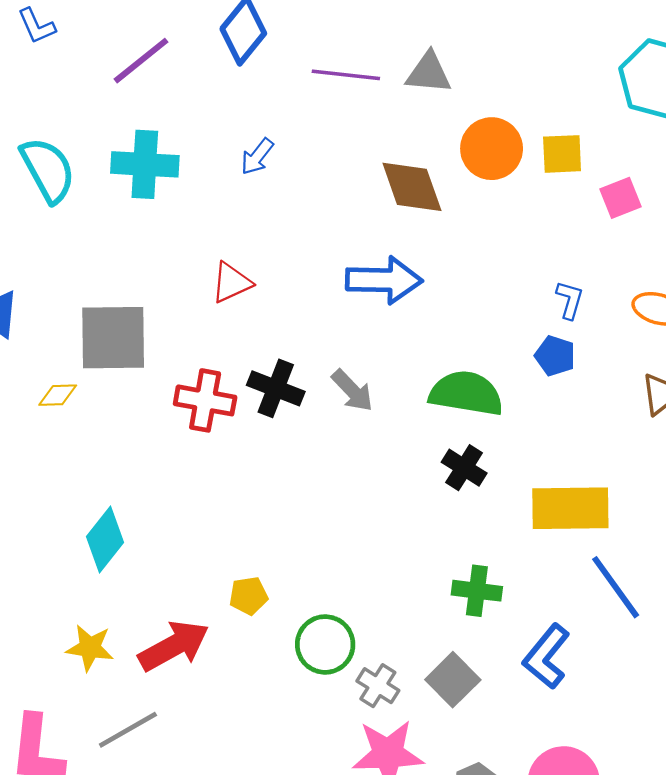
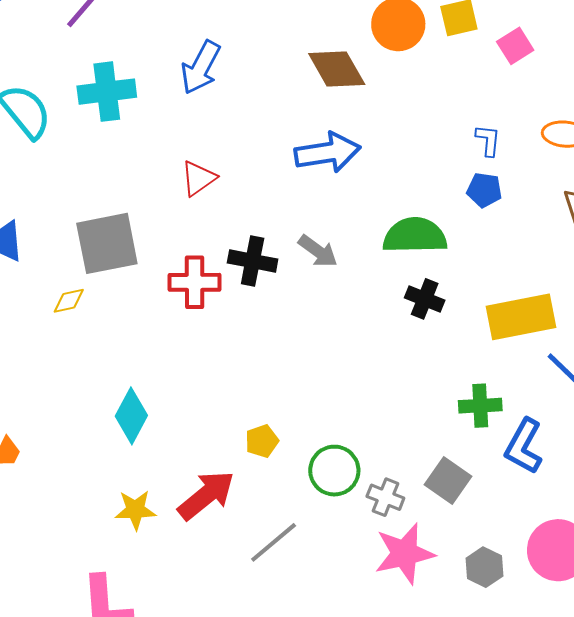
blue arrow: (257, 157) -> (201, 67), size x1.6
green cross: (477, 591) -> (480, 406), moved
gray line: (128, 730) -> (274, 542), moved

